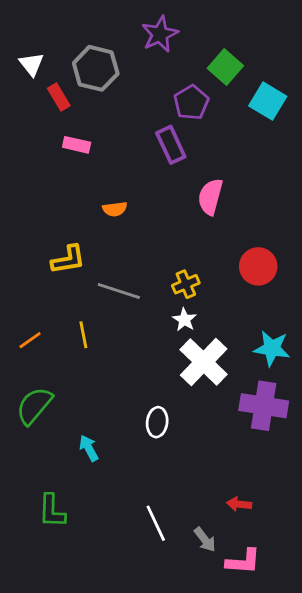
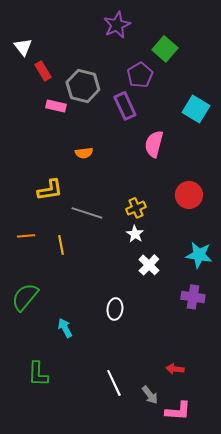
gray hexagon: (96, 68) -> (83, 86), moved
cyan square: (268, 101) -> (196, 109), moved
orange line: (30, 340) -> (26, 236), moved, turned 30
white cross: (204, 362) -> (149, 265), size x0.6
purple cross: (264, 406) -> (193, 297), size x0.7

